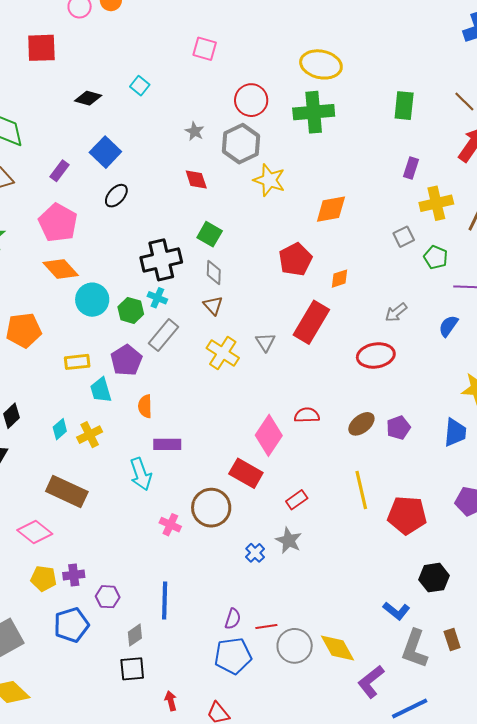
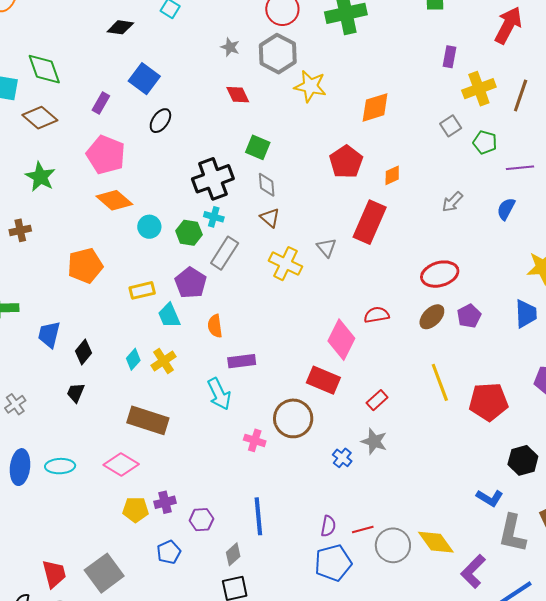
cyan circle: (92, 300) -> (149, 227), size x0.7
red ellipse: (376, 355) -> (440, 274), moved
blue pentagon: (71, 625) -> (169, 552), size x0.7

